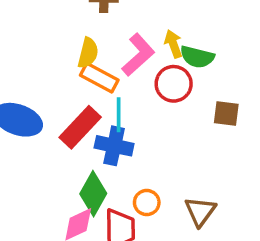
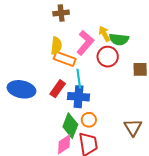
red rectangle: (80, 127) -> (58, 89), size x0.7
orange circle: (147, 203) -> (89, 120), moved

